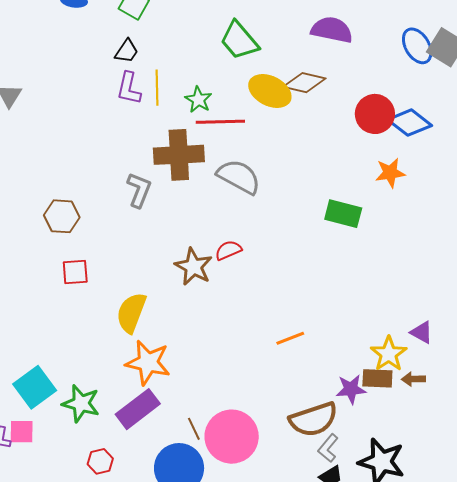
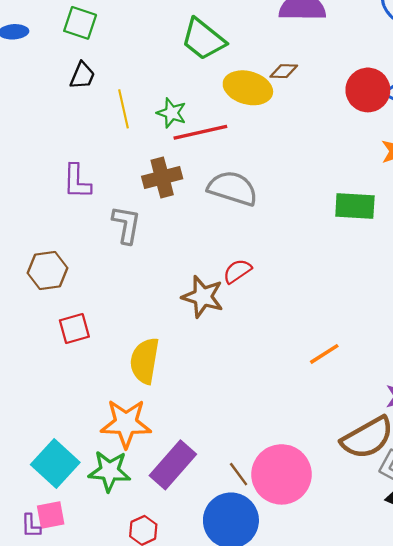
brown diamond: (304, 83) -> (284, 71), size x0.6
purple L-shape: (129, 88) -> (77, 181), moved
brown cross: (179, 155) -> (162, 178), size x0.7
orange star: (148, 363) -> (126, 423), moved

